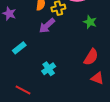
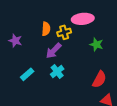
cyan cross: (49, 69) -> (57, 72), moved

